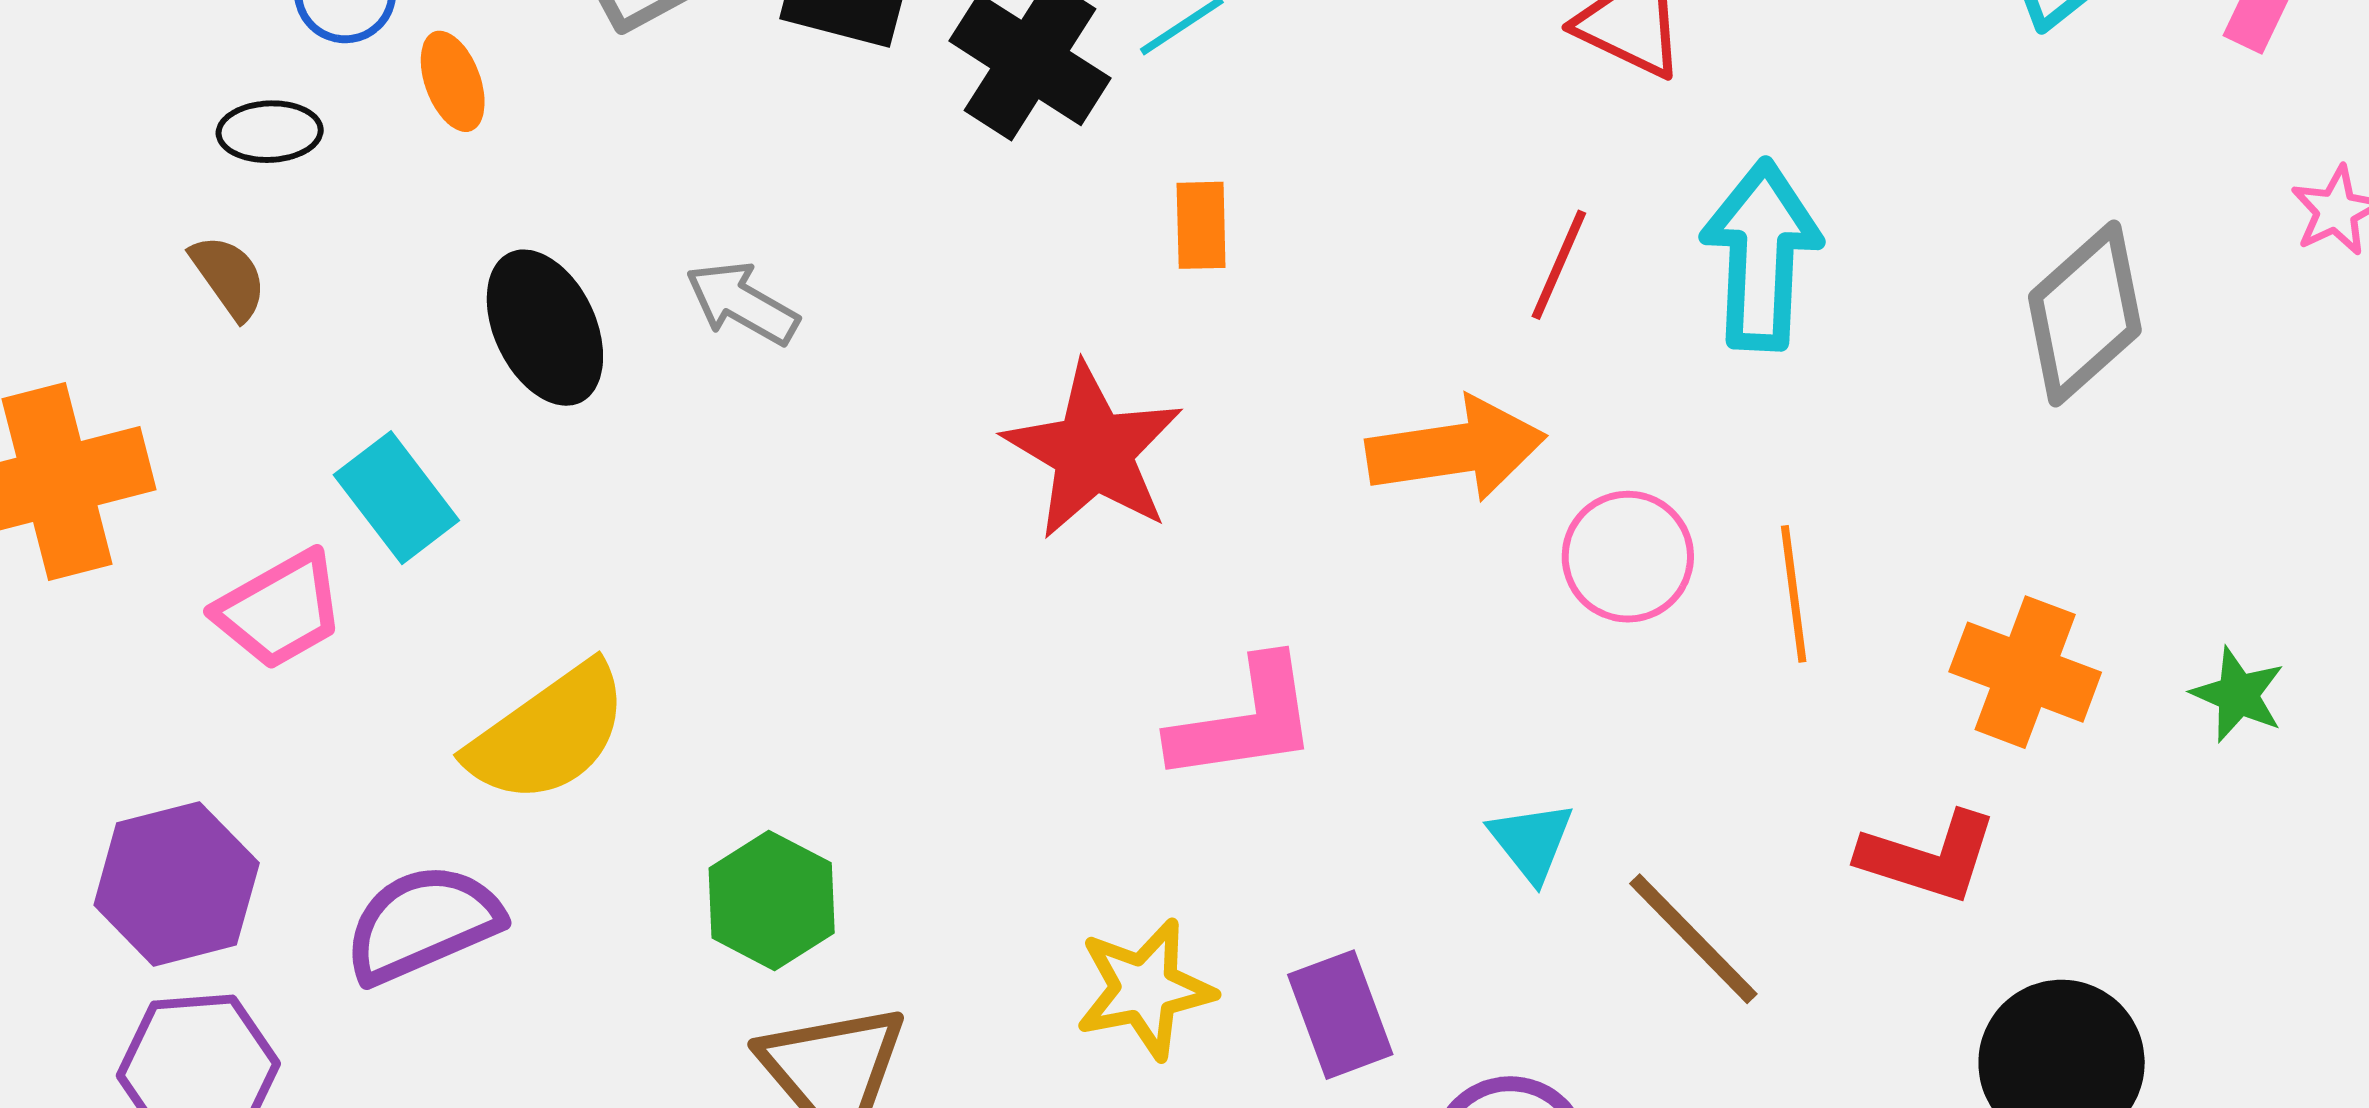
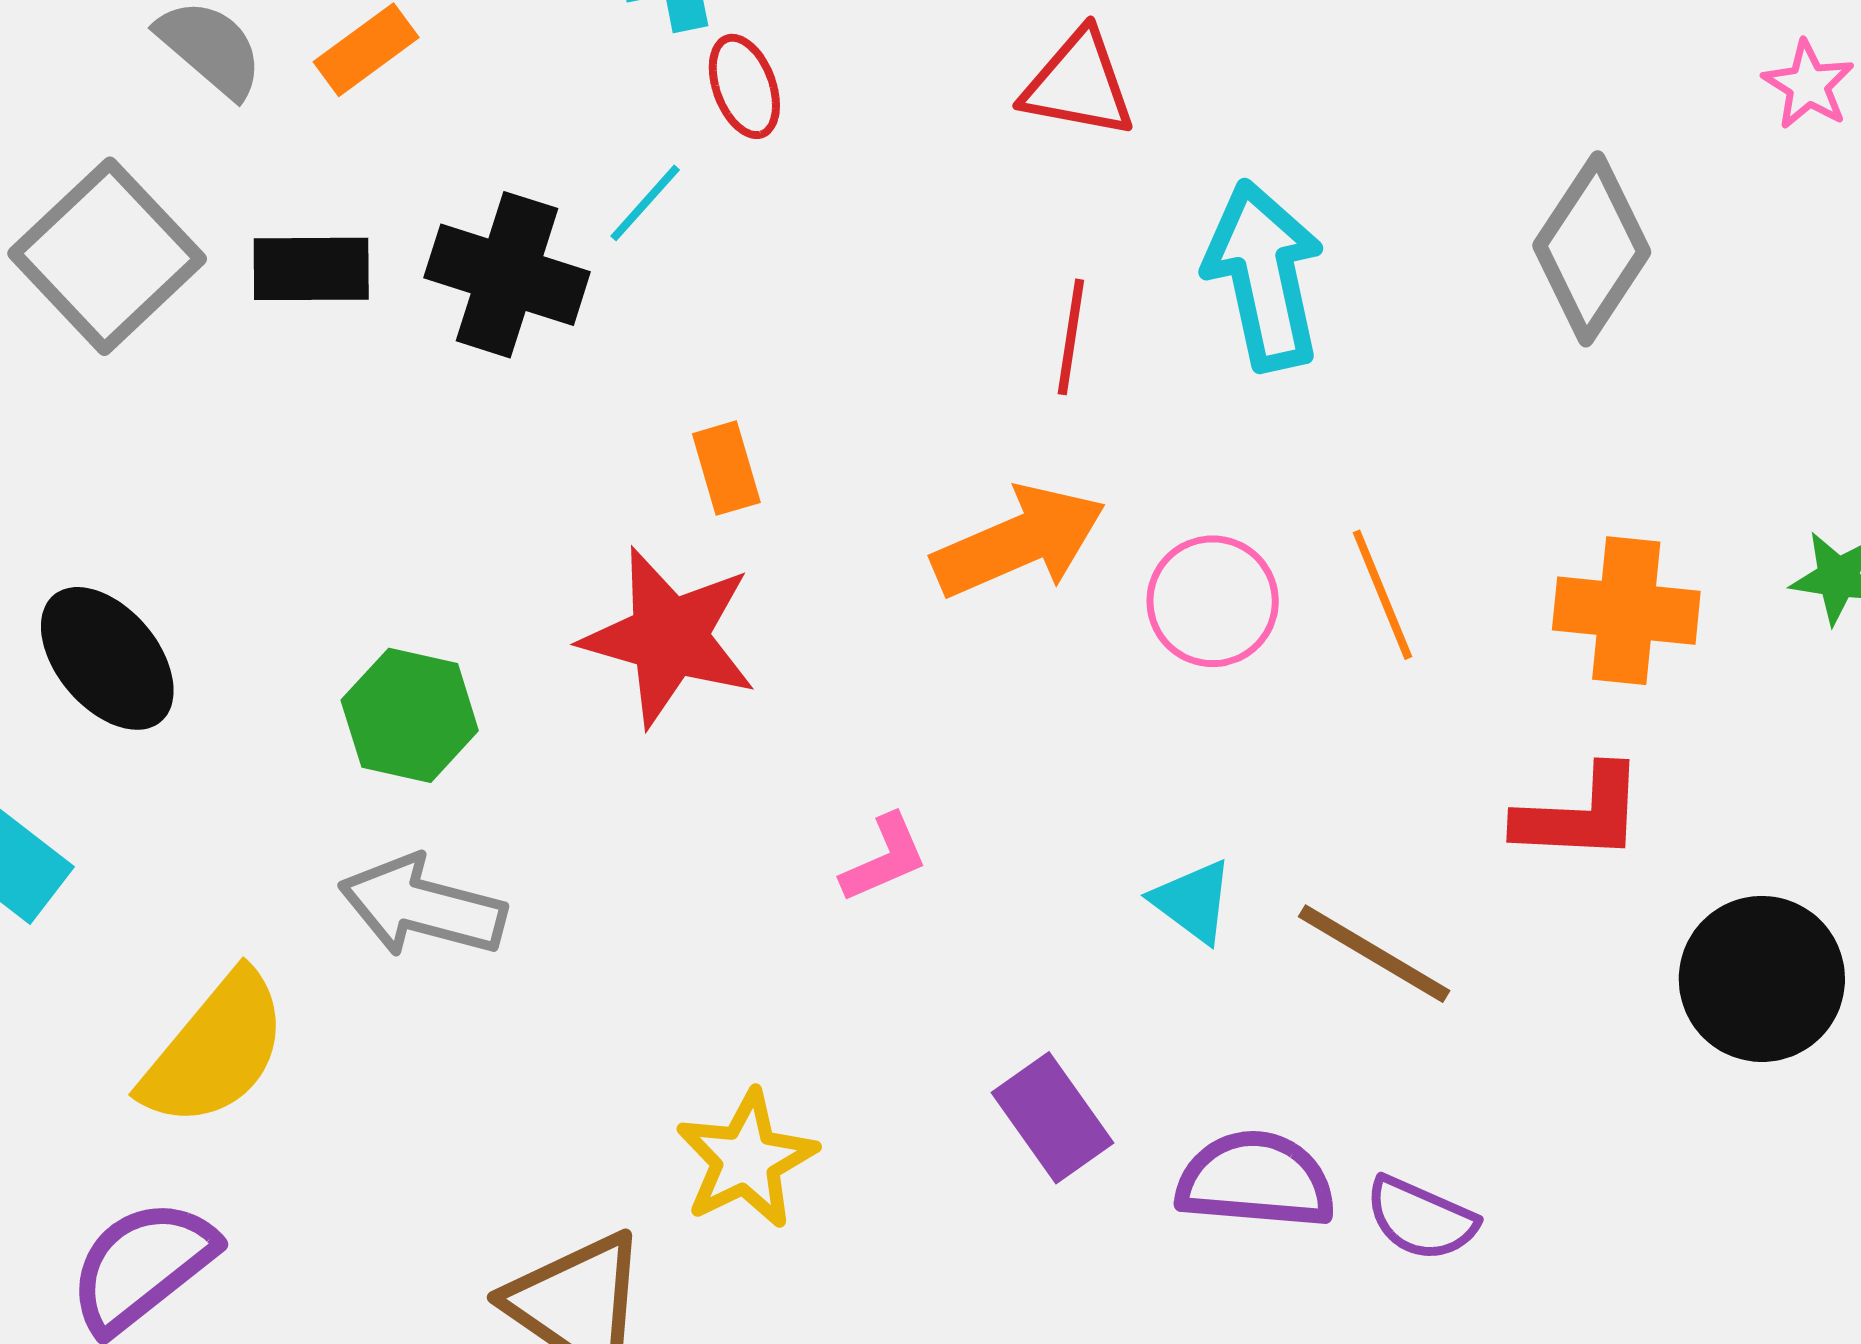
orange rectangle: (1201, 225) -> (726, 468), moved
gray arrow: (742, 303) -> (422, 907), moved, size x1.4
pink L-shape: (1244, 721) -> (884, 858), size x0.6
green hexagon: (772, 900) -> (410, 715), moved
yellow star: (1145, 989) -> (746, 1159), moved

